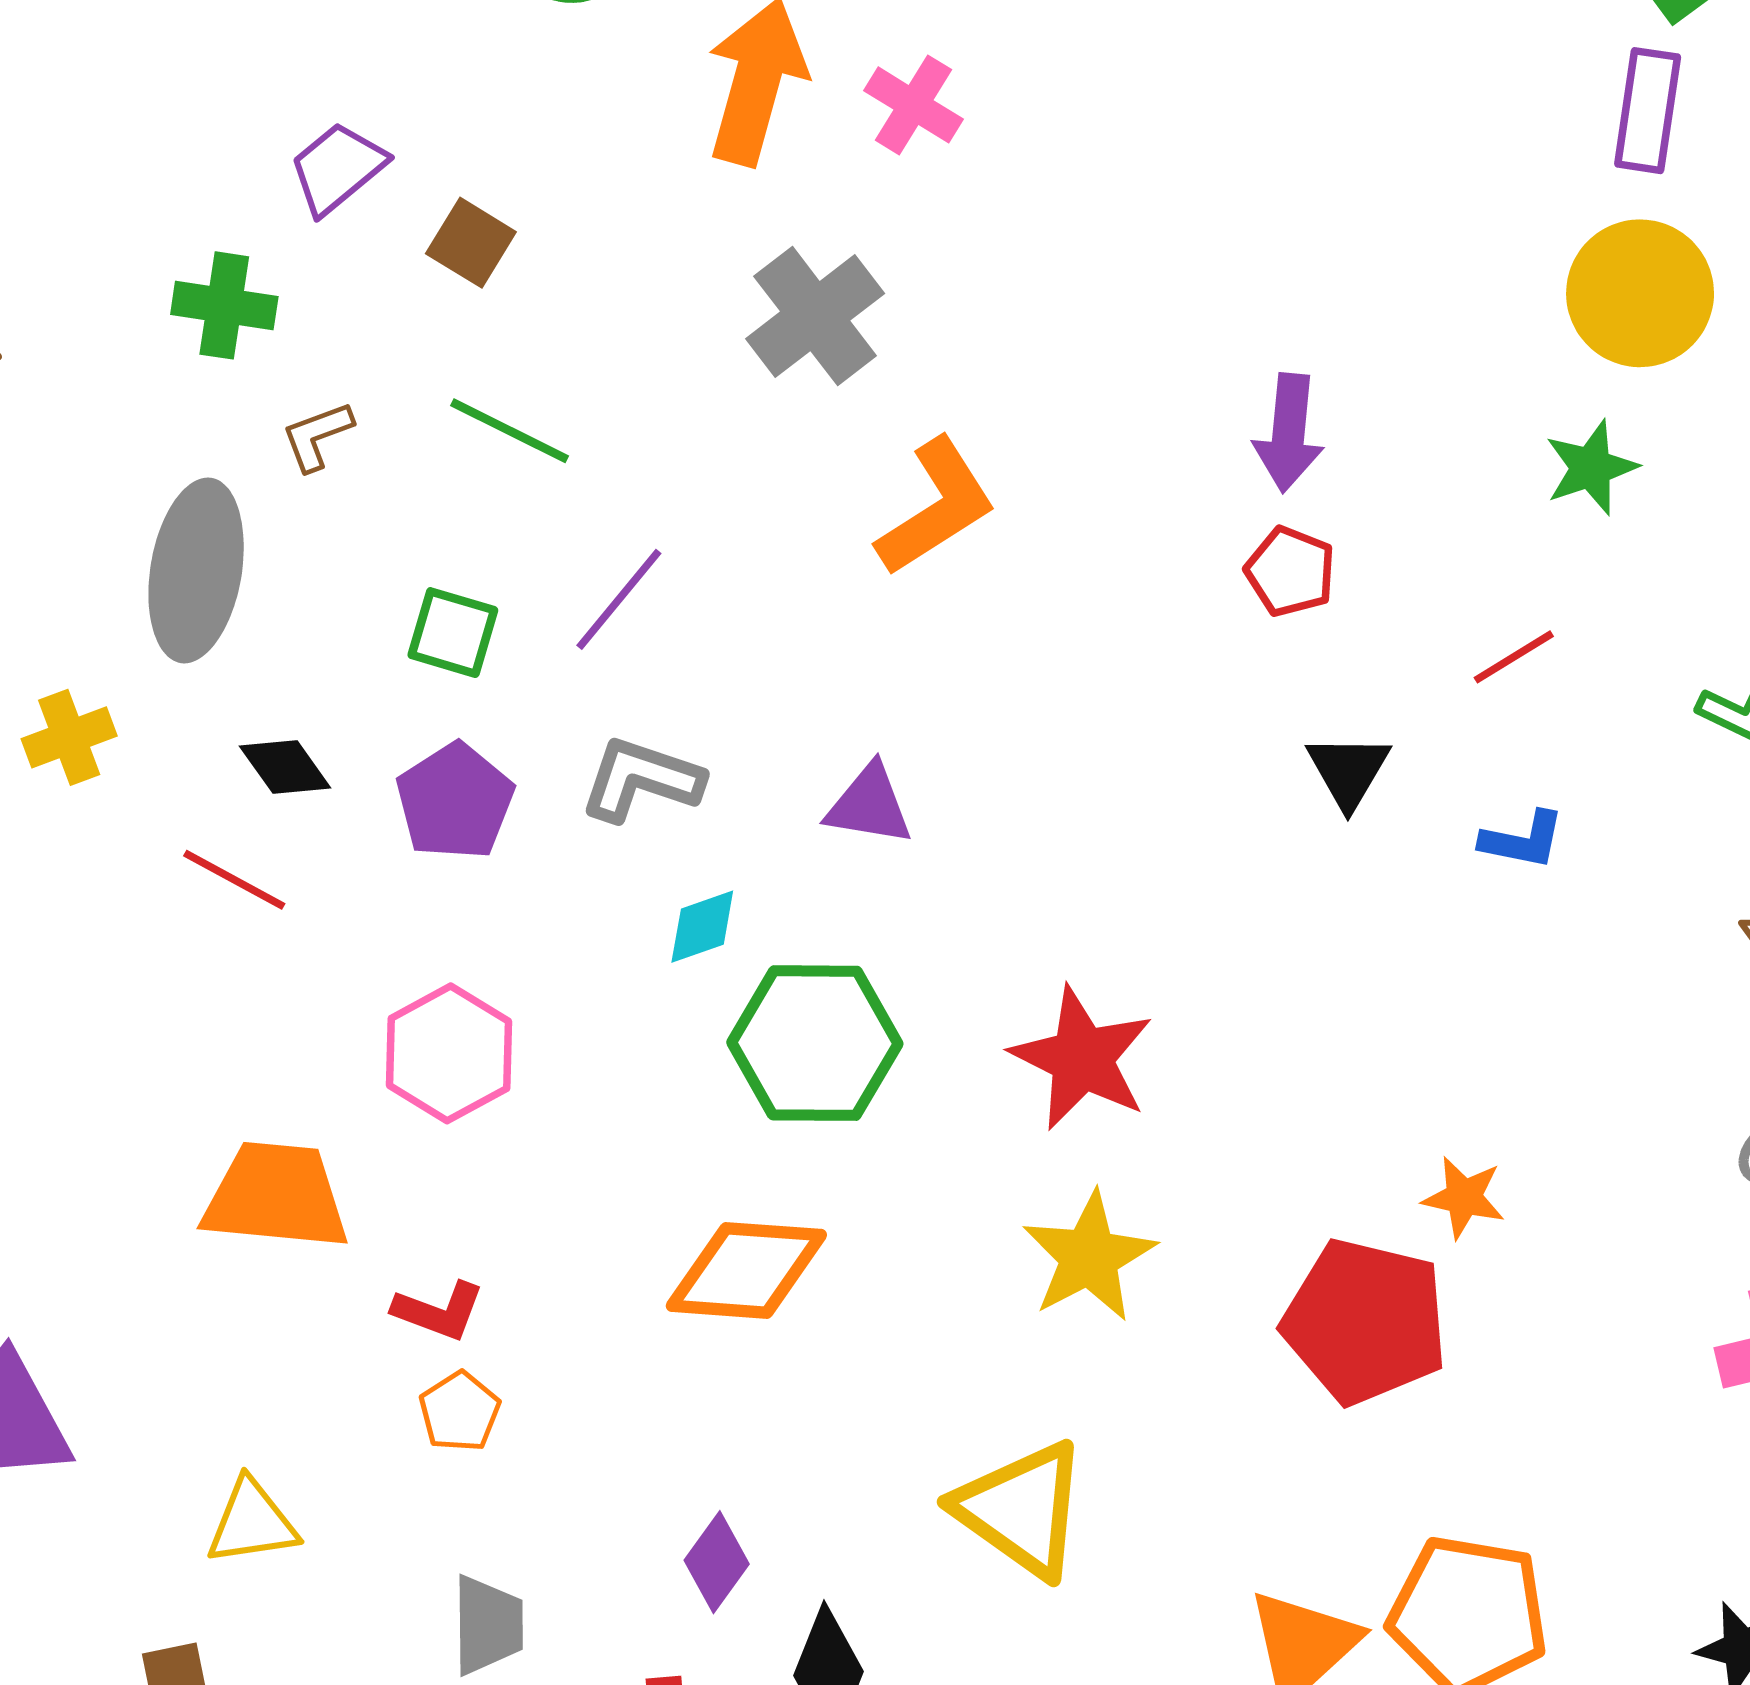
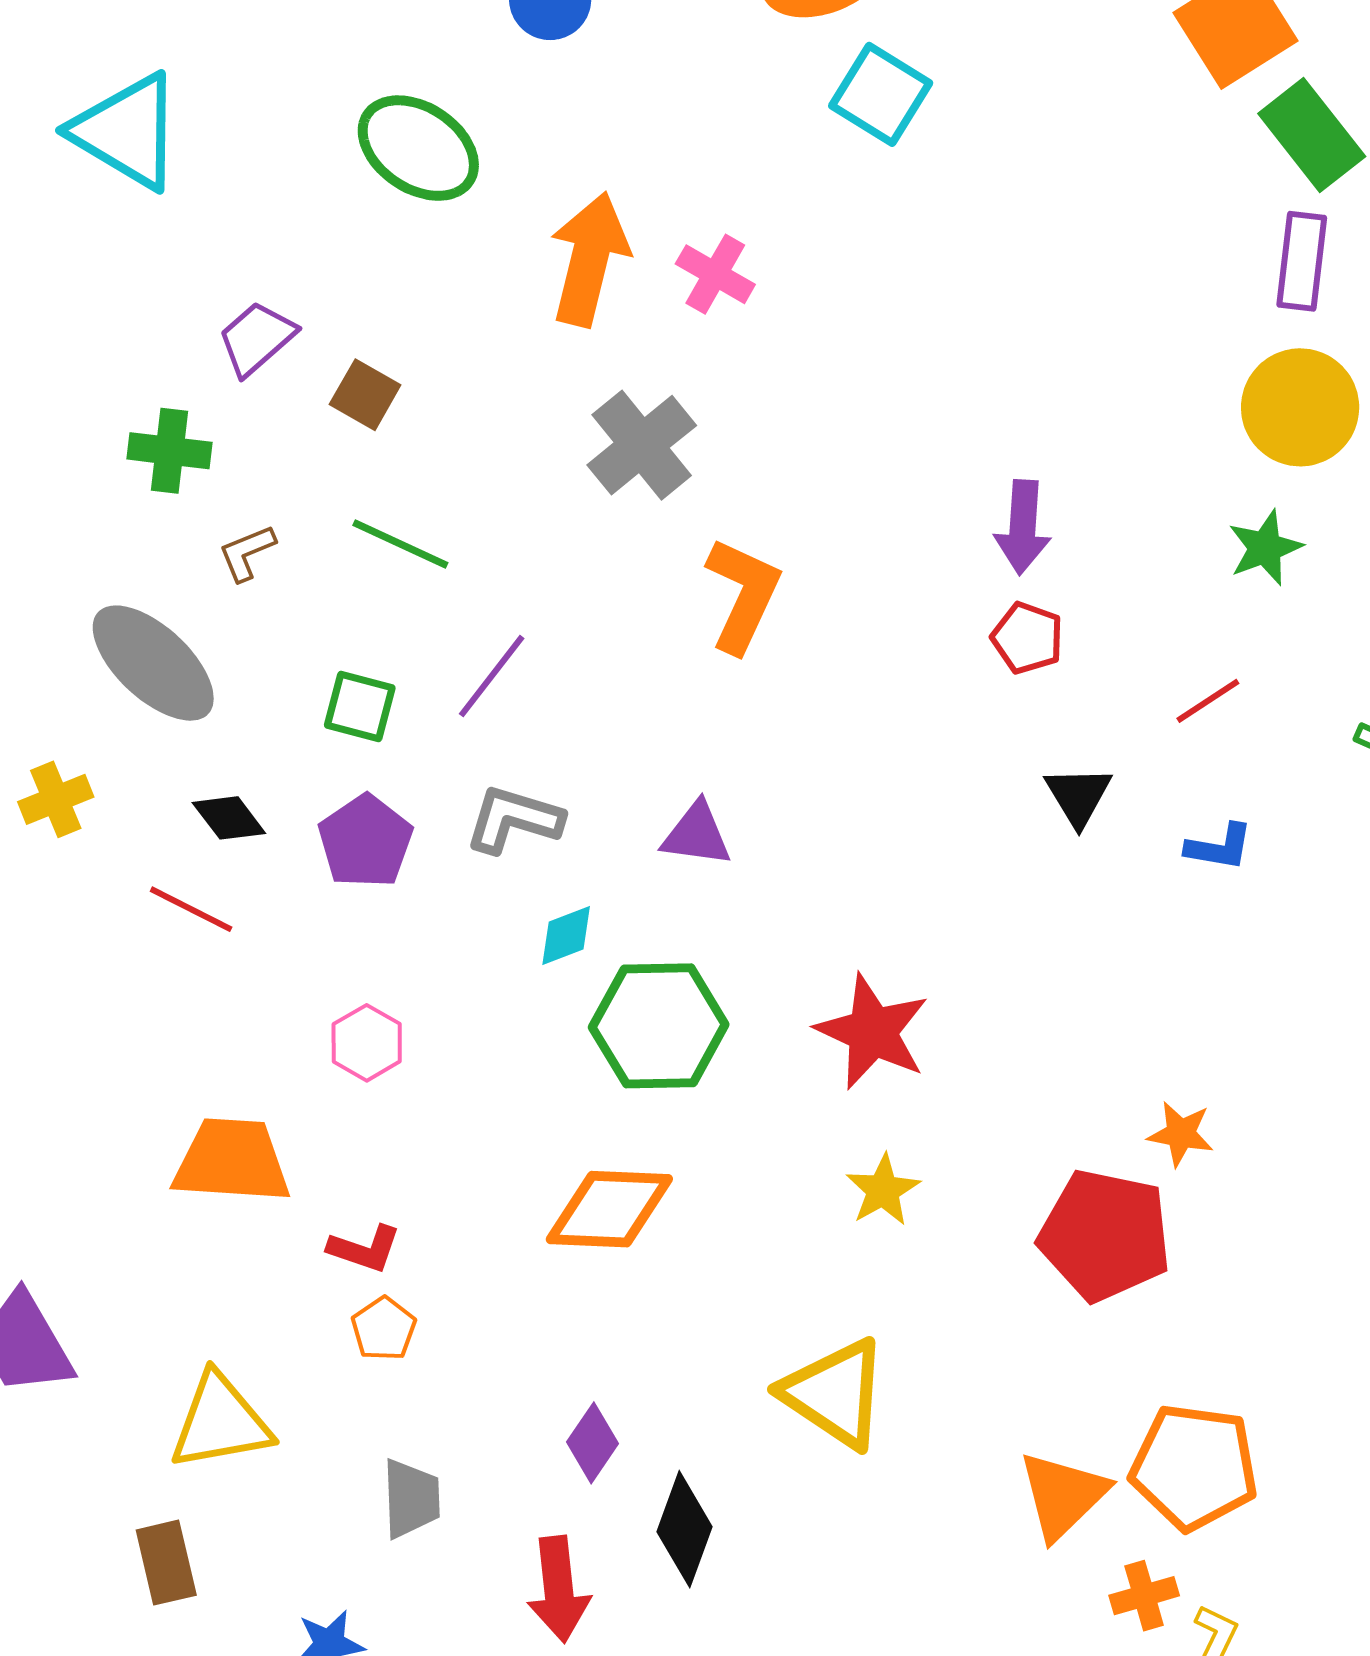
orange L-shape: (936, 507) -> (743, 595), turned -31
gray ellipse: (196, 570) -> (153, 663), turned -55
pink hexagon: (449, 1053) -> (367, 1043), size x0.7
yellow star: (1089, 1257) -> (883, 1190), size x0.7
yellow triangle: (252, 1522) -> (220, 1422), size x1.4

